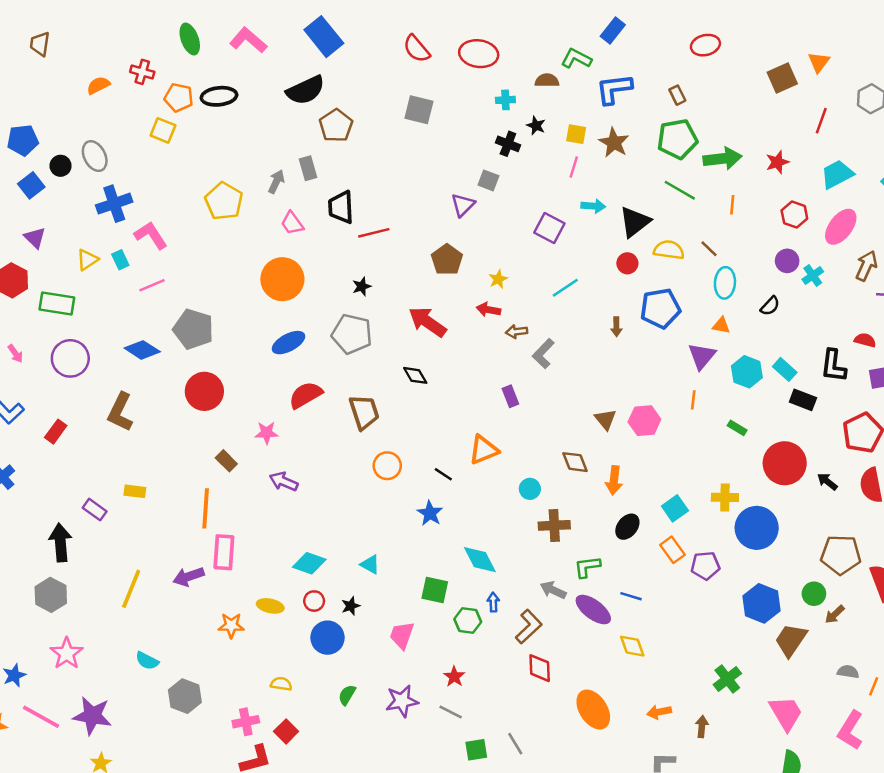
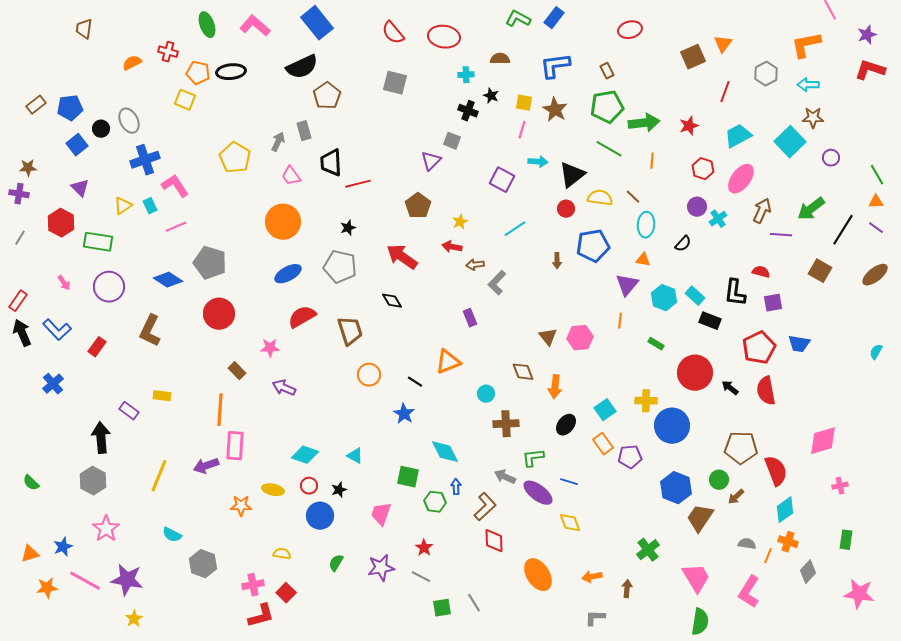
green L-shape: (576, 59) -> (518, 19), moved

